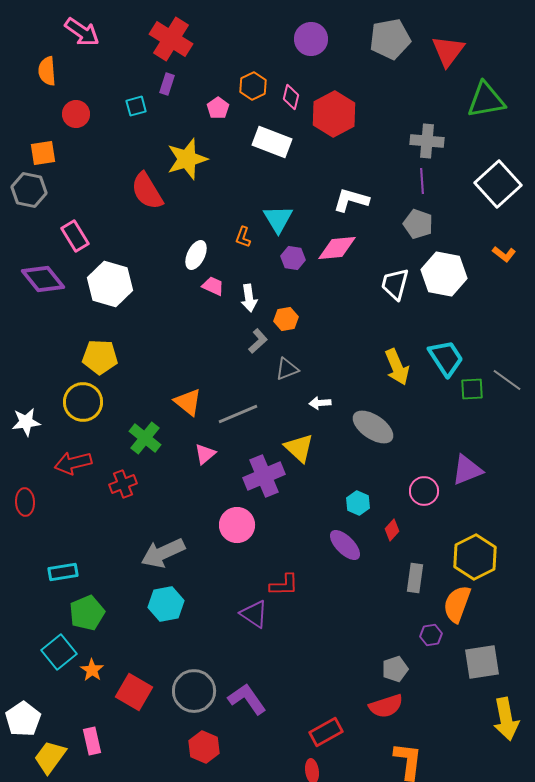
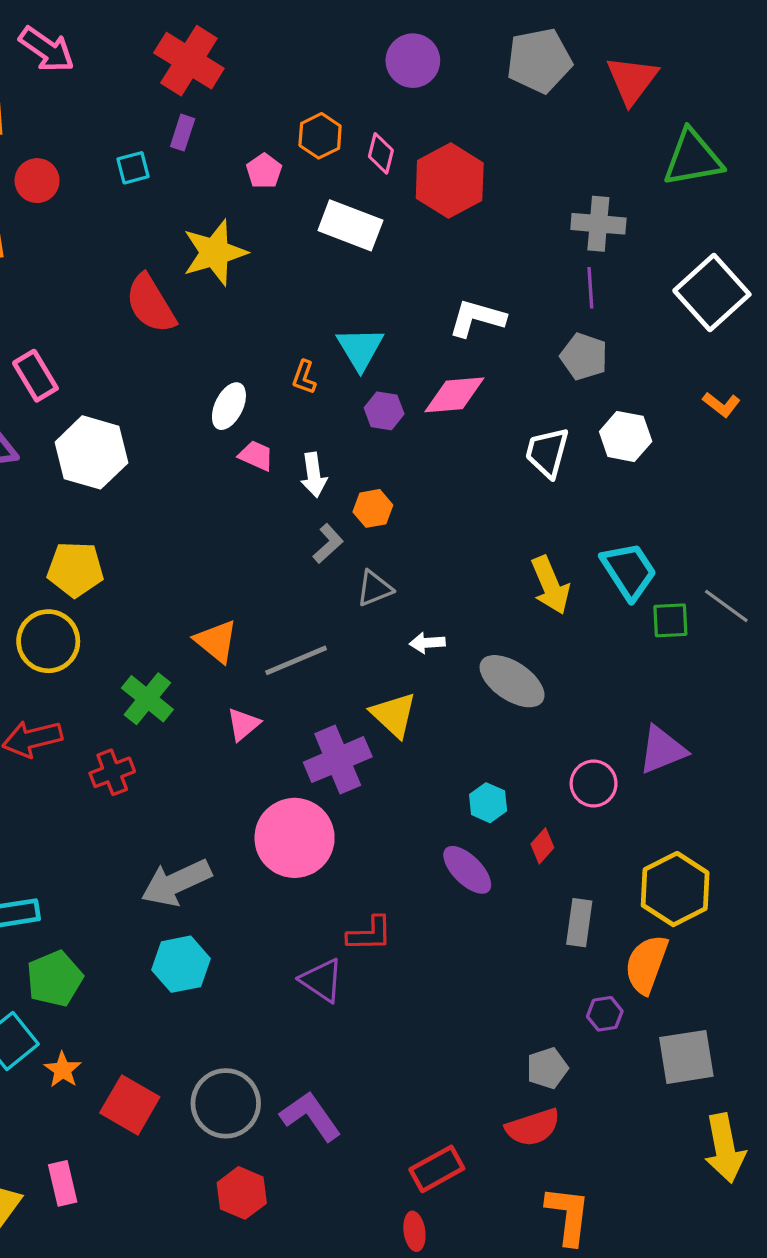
white hexagon: (444, 274) -> (626, 436), size x0.7
pink circle: (237, 525) -> (295, 838), size x1.4

